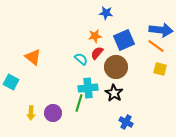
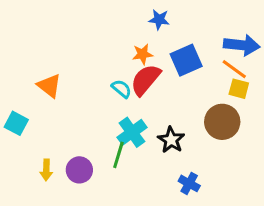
red semicircle: (97, 53) -> (146, 80), size x1.6
brown circle: (116, 67) -> (222, 122), moved
yellow square: (160, 69) -> (239, 89), moved
cyan cross: (88, 88) -> (132, 132), turned -30

